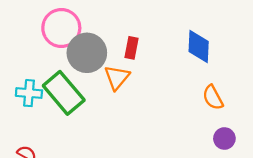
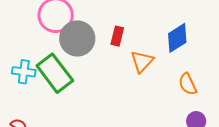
blue diamond: (199, 46) -> (177, 38), turned 52
orange triangle: (117, 77) -> (142, 61), moved

